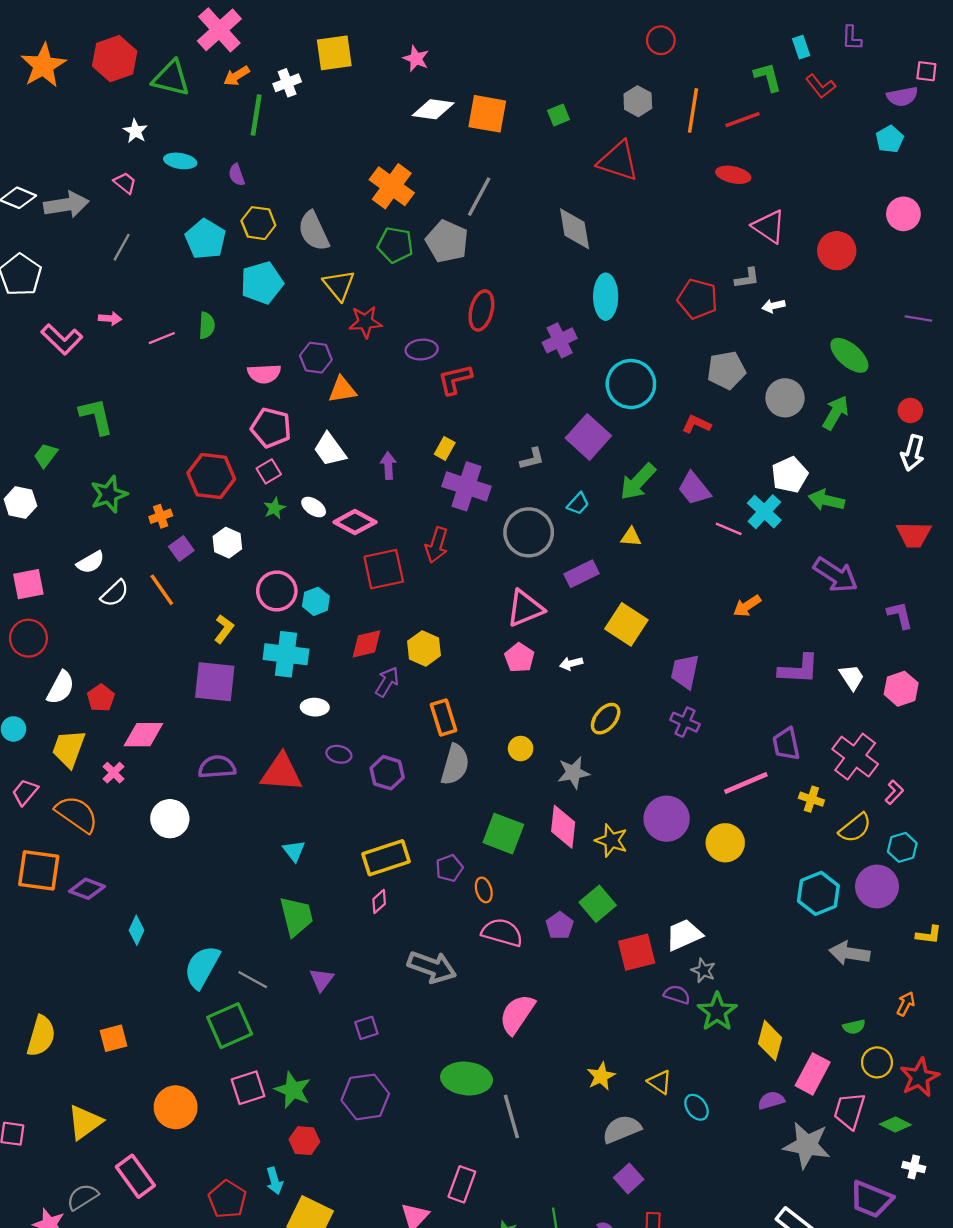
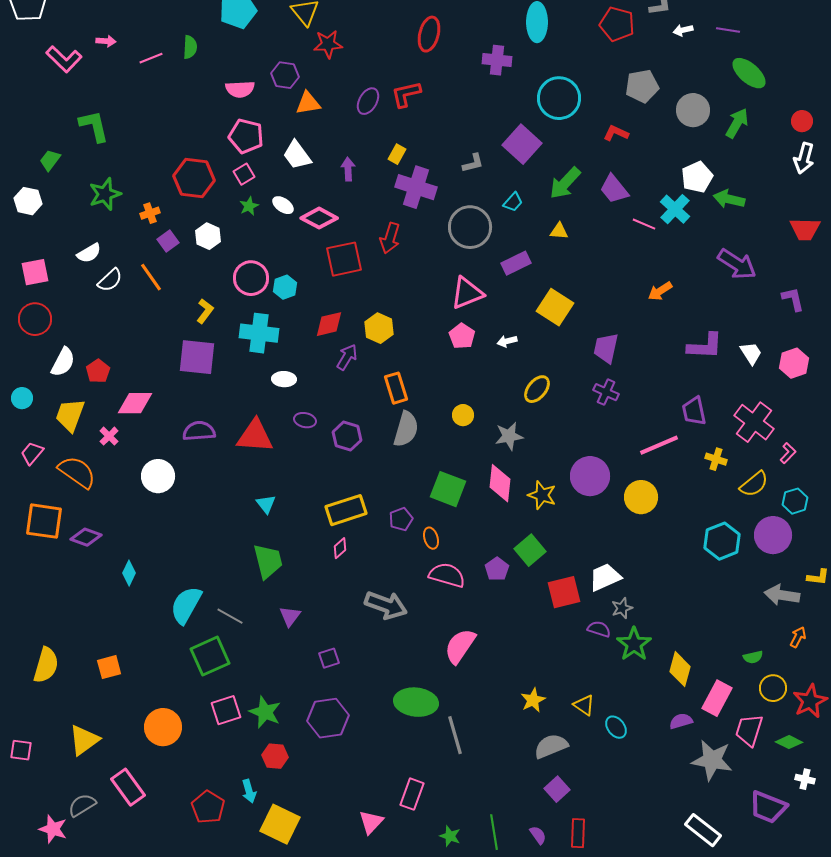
purple line: (918, 318) -> (728, 30), moved
purple cross: (560, 340) -> (497, 60), turned 32
purple ellipse: (422, 350) -> (368, 101), moved, turned -56
gray arrow: (849, 953) -> (782, 595), moved
gray star: (703, 970) -> (622, 608), turned 30

